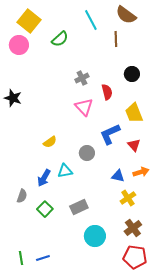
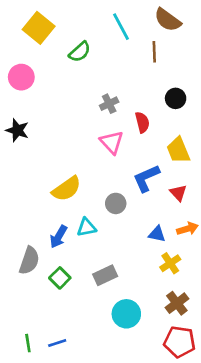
pink circle: (19, 45) -> (21, 77), moved
yellow semicircle: (50, 142) -> (67, 189), size x1.6
gray semicircle: (22, 196) -> (29, 261), size x1.5

